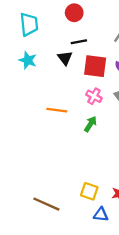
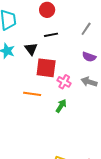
black triangle: (65, 58) -> (31, 49), moved
red square: (95, 66) -> (46, 68), moved

